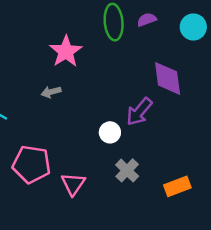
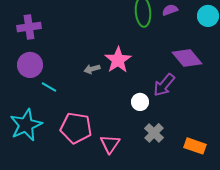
pink star: (66, 52) -> (118, 60), moved
purple diamond: (168, 78) -> (187, 58), turned -32
orange rectangle: (177, 186) -> (195, 146), turned 40

